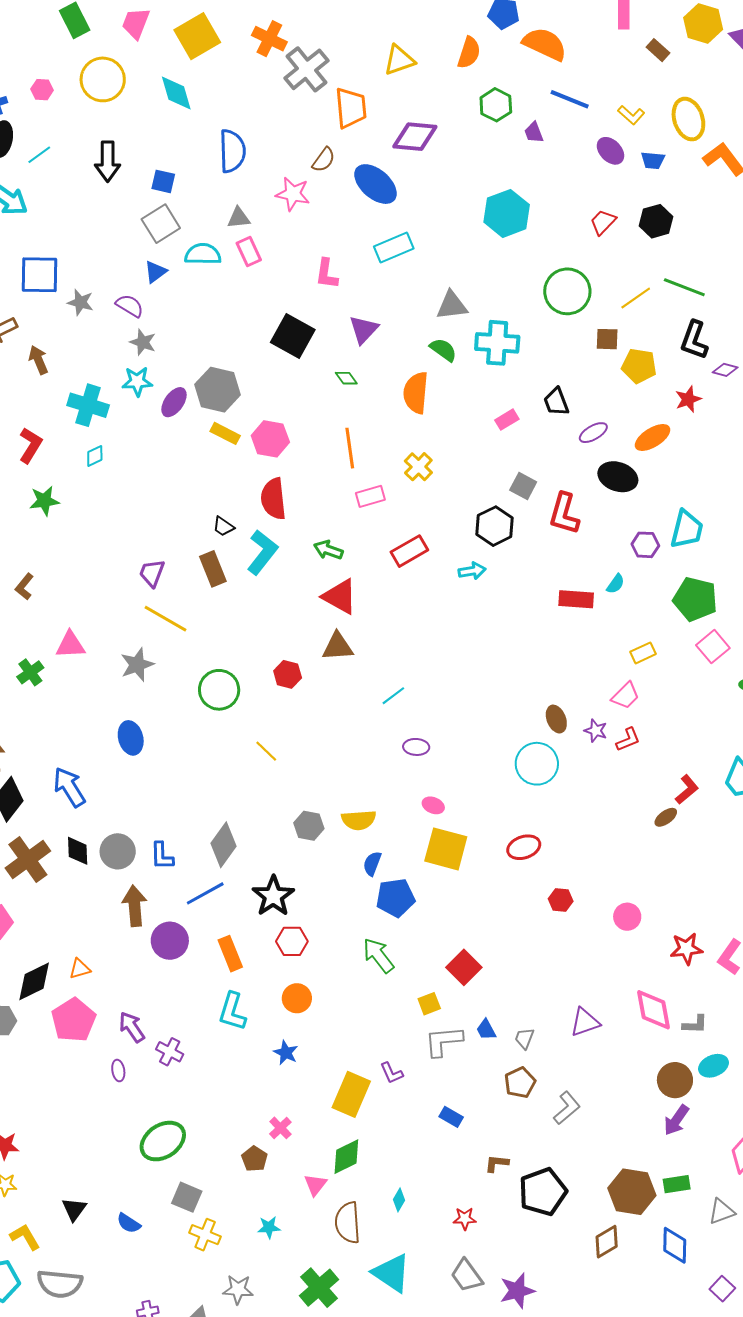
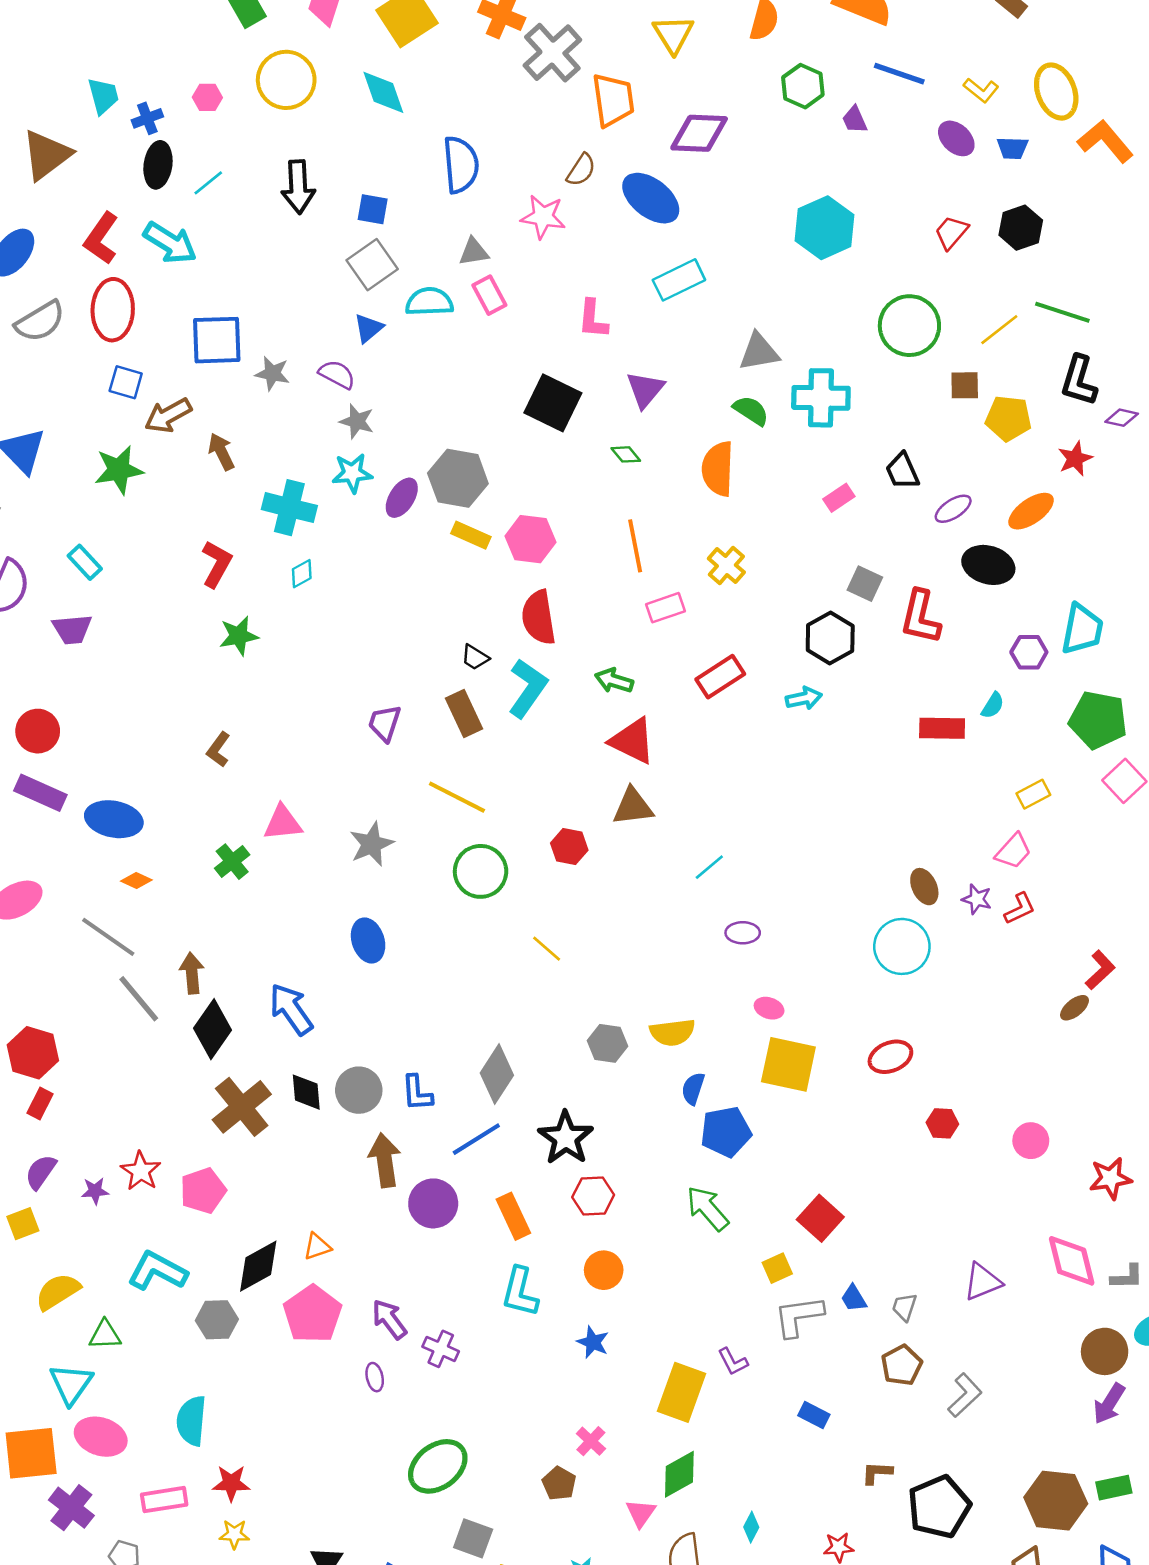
yellow triangle: (399, 60) -> (673, 34), turned -40
yellow line: (166, 619) -> (457, 797), moved

